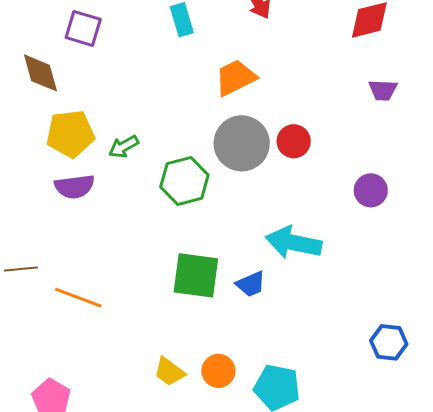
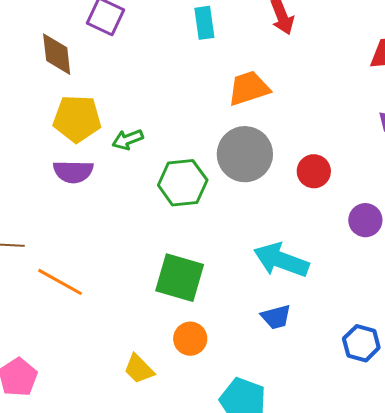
red circle: (294, 141) -> (314, 171), moved
blue trapezoid: (251, 284) -> (276, 317), moved
blue hexagon: (389, 342) -> (361, 343), moved
orange circle: (218, 371) -> (190, 339), moved

